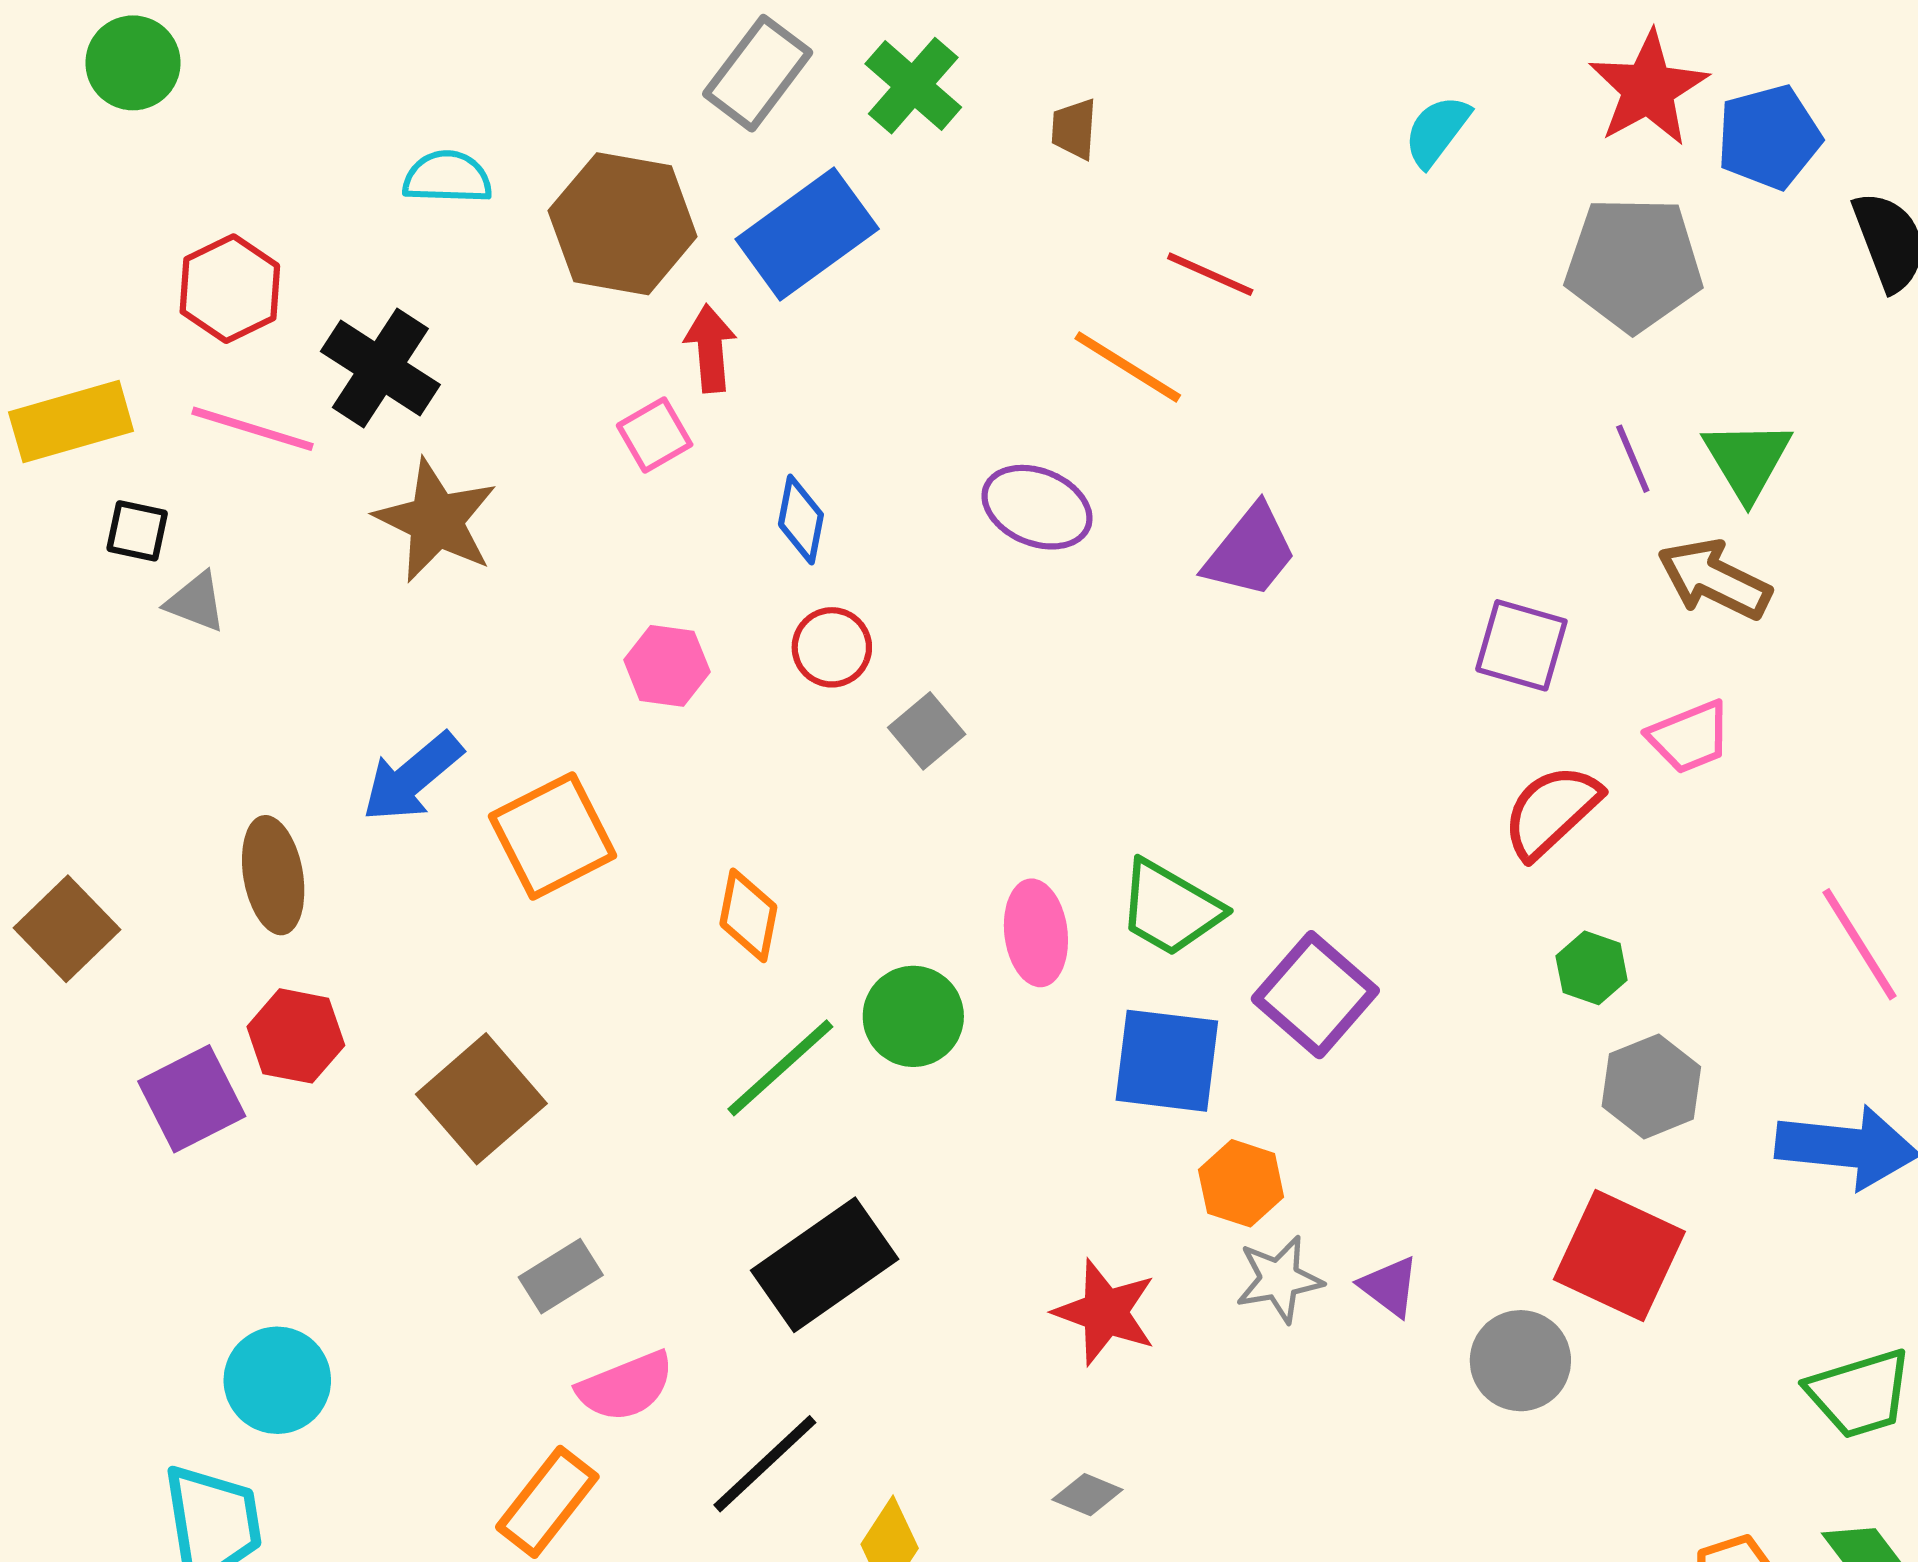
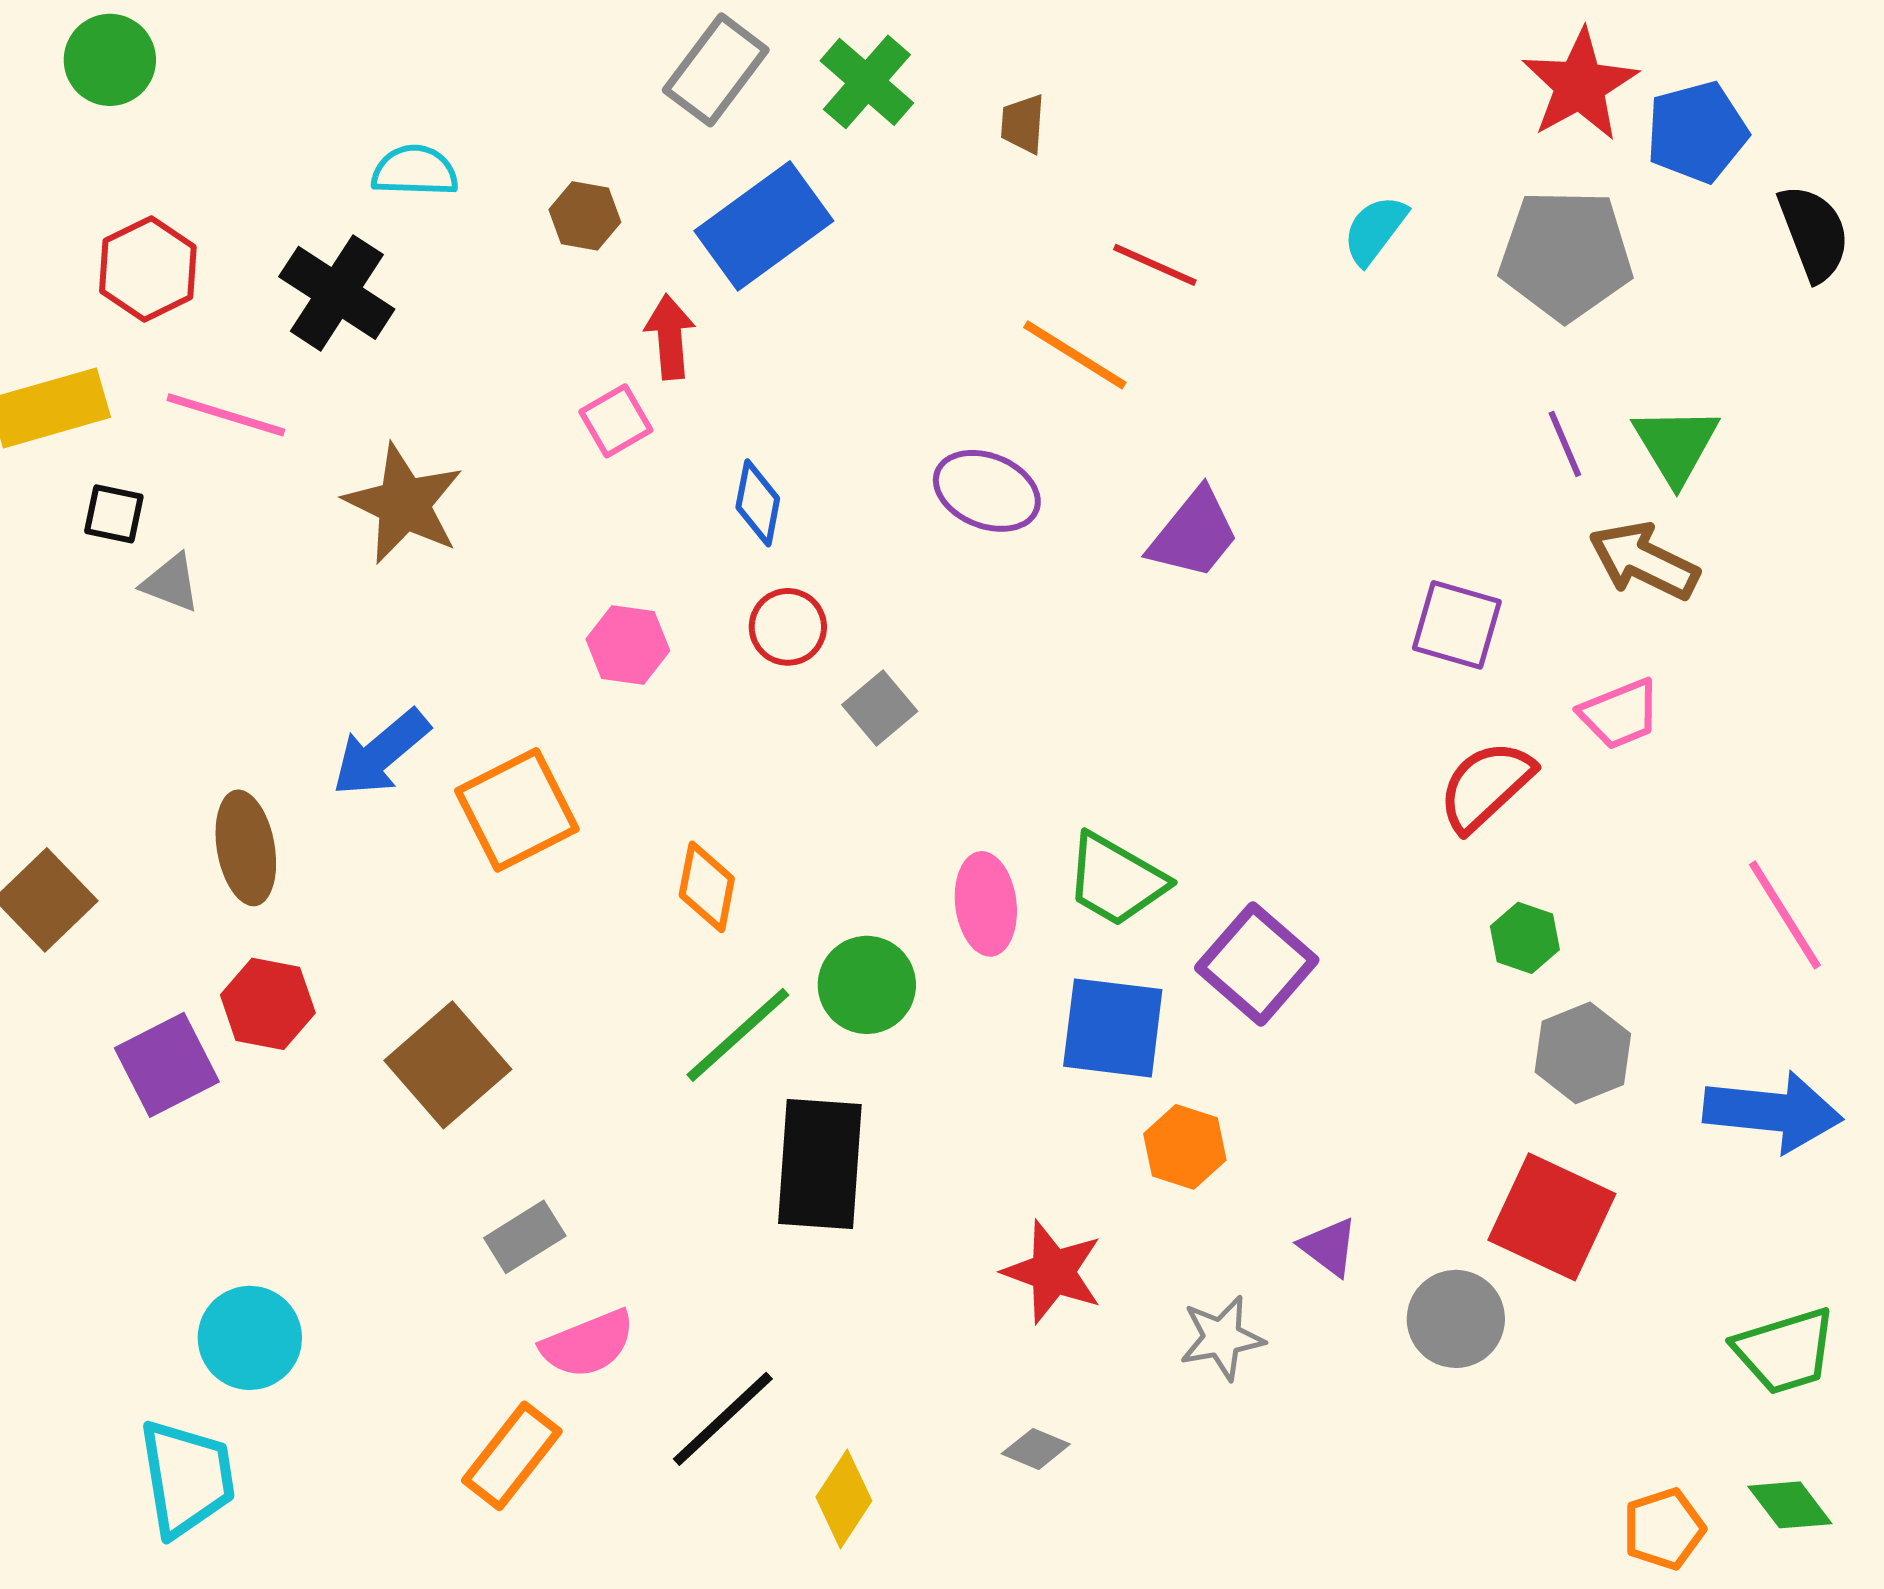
cyan semicircle: (1437, 131) -> (1375, 230), moved
brown hexagon: (623, 224) -> (585, 216), size x0.5
red hexagon: (230, 289) -> (148, 269), moved
black cross: (380, 368) -> (337, 293), moved
black rectangle: (825, 1265) -> (820, 1164), moved, turned -51
gray star: (1279, 1279) -> (1222, 1338), moved

